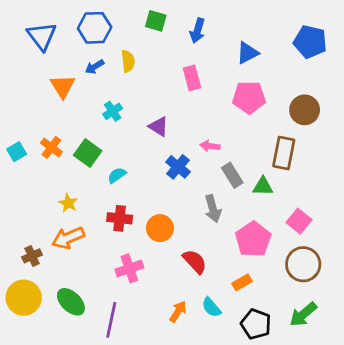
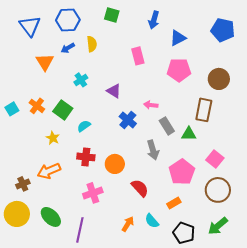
blue arrow: (197, 31) -> (154, 20), moved
yellow star: (68, 203) -> (53, 138), moved

